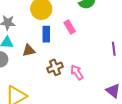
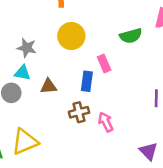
blue rectangle: (46, 34) -> (87, 81), moved

